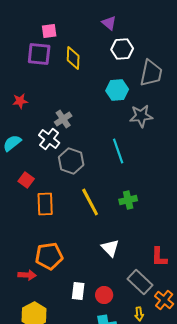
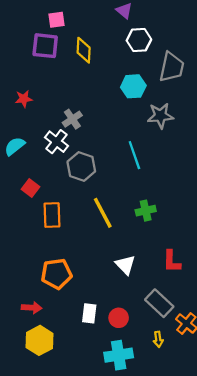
red L-shape: (159, 257) -> (172, 261), moved
red arrow: (27, 275) -> (32, 308), moved

